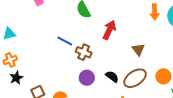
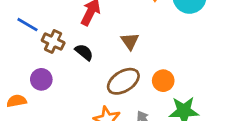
black semicircle: (112, 77) -> (84, 52), moved
purple circle: (87, 78) -> (41, 79), moved

